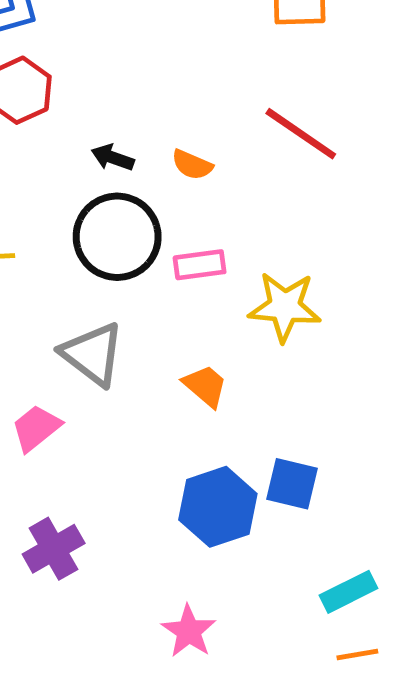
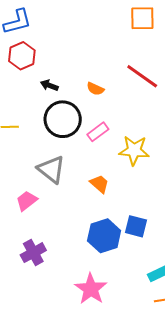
black arrow: (113, 158) -> (49, 85), moved
pink rectangle: (200, 265) -> (98, 132), turned -30
pink star: (189, 631) -> (91, 289), size x1.4

